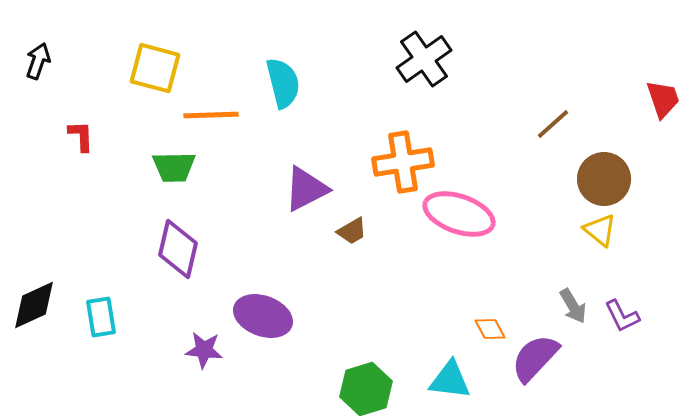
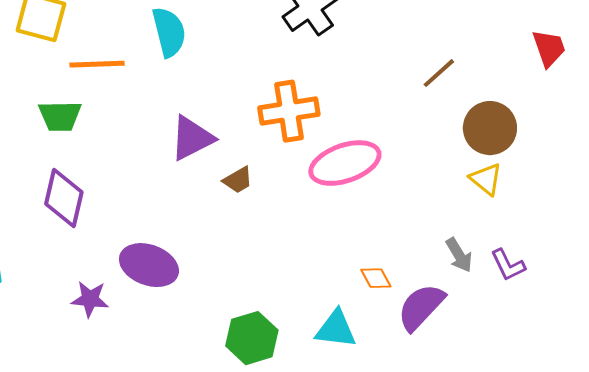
pink ellipse: (459, 214) -> (345, 163), turned -38

